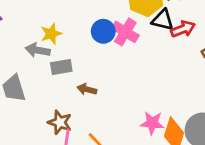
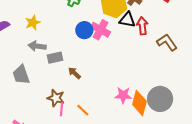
red arrow: (183, 29) -> (142, 26), turned -72
yellow star: (51, 34) -> (33, 23), moved
brown arrow: (87, 89) -> (74, 73), turned 32

